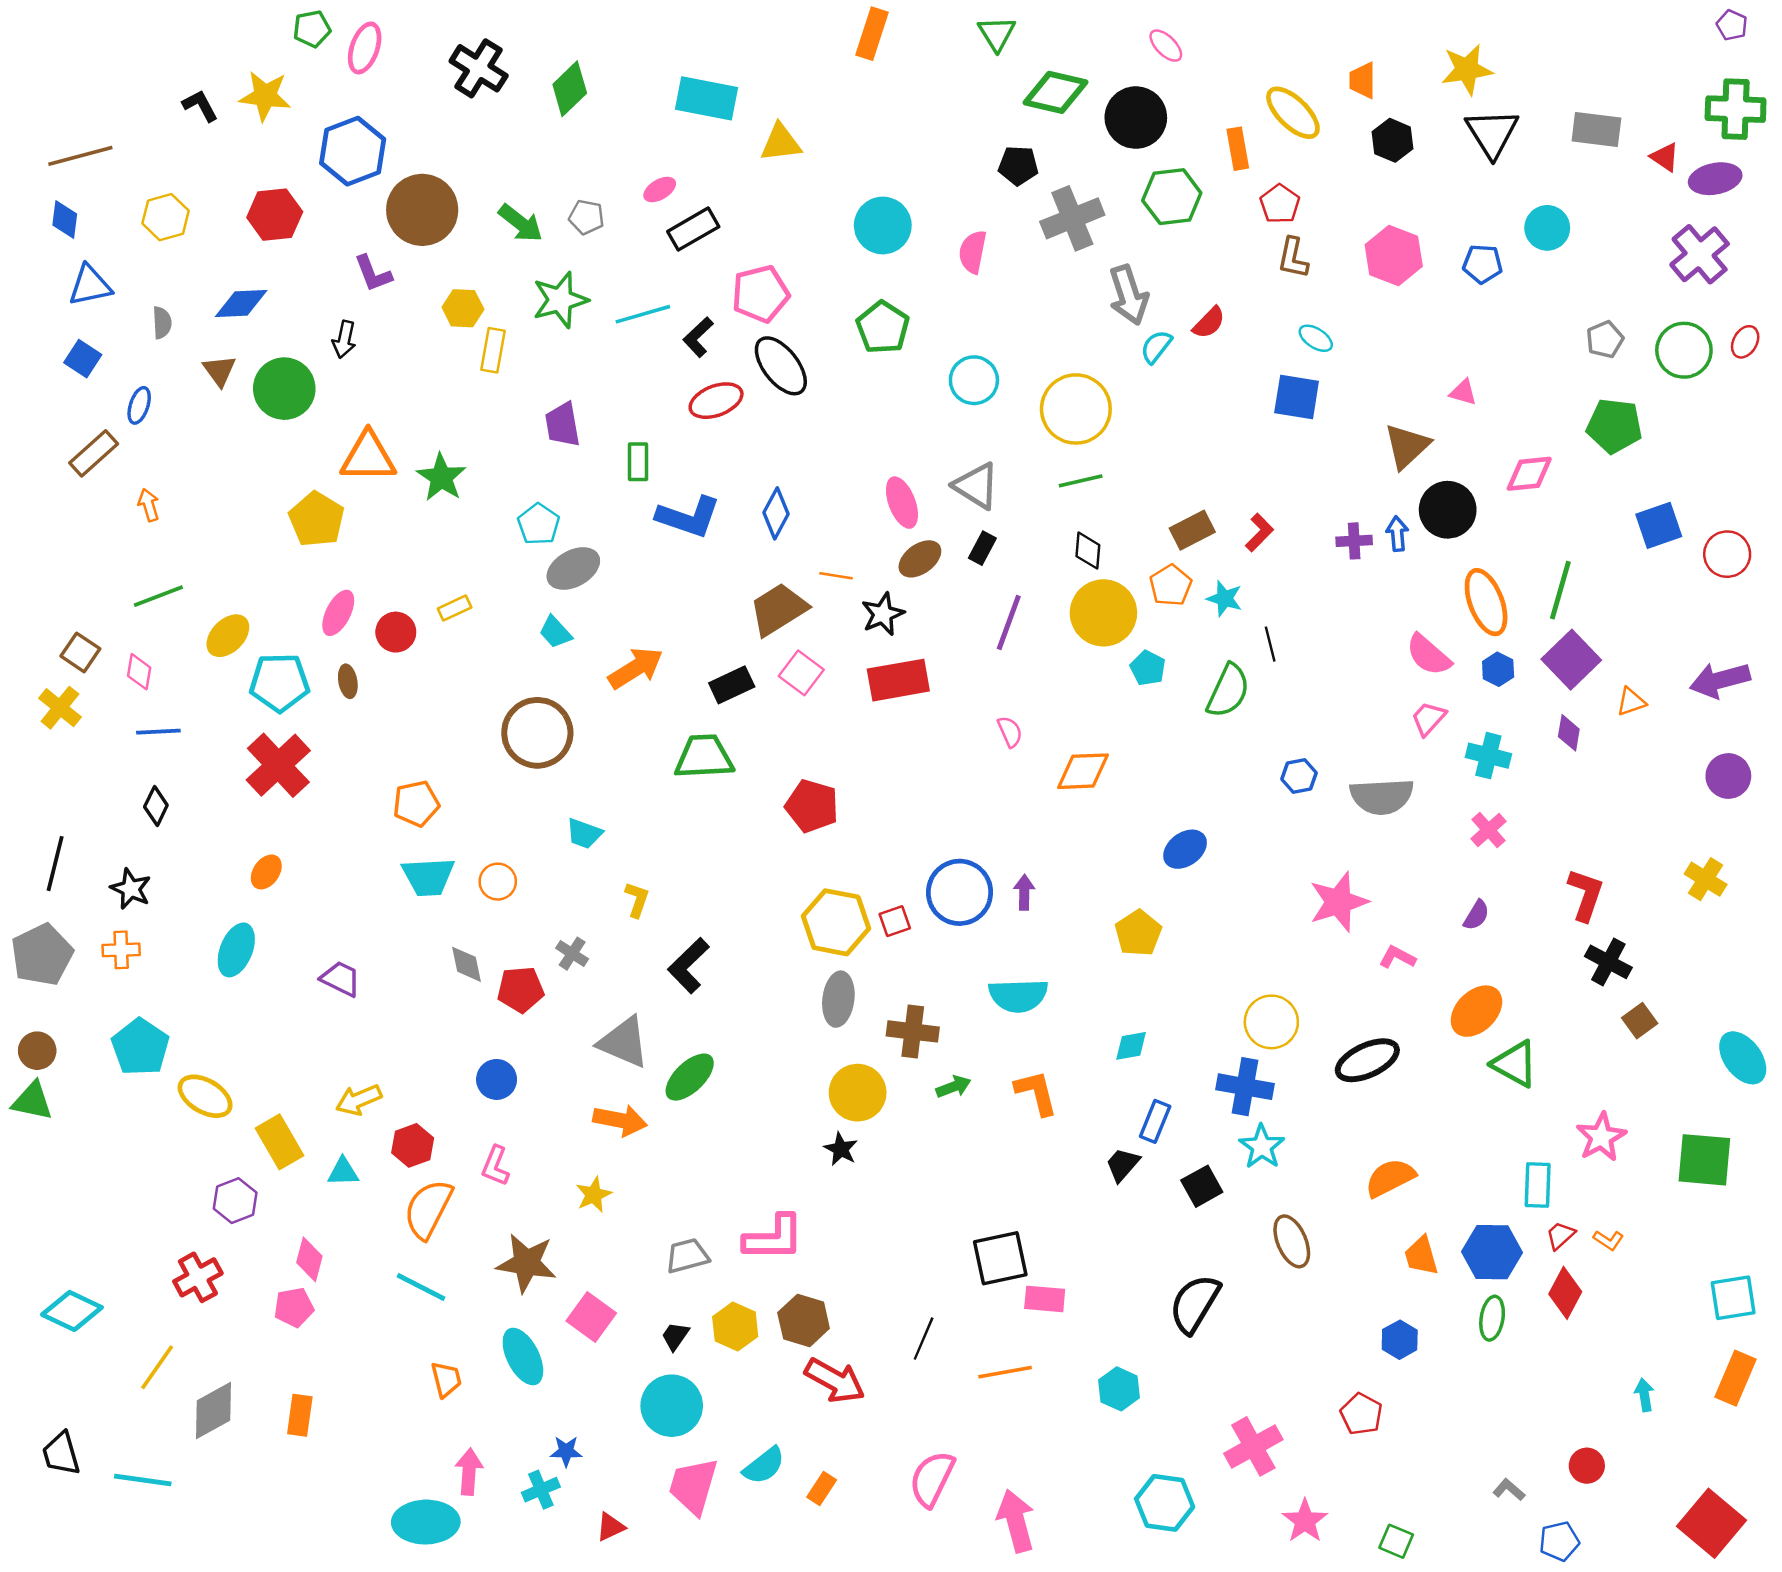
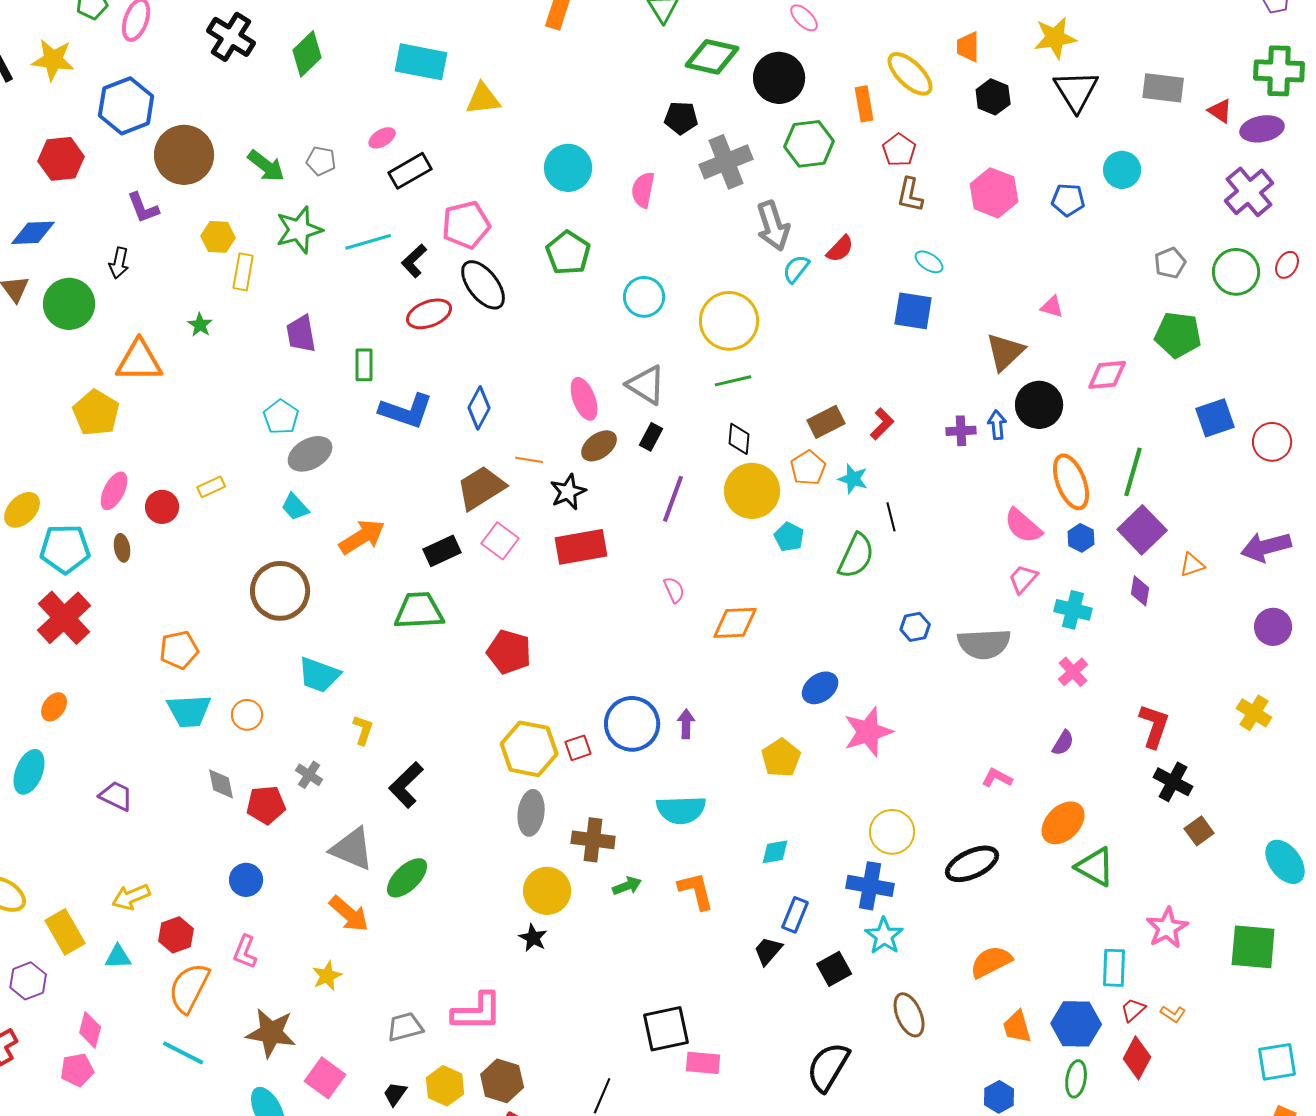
green star: (441, 477) -> (200, 325), moved, size x0.6
cyan trapezoid: (584, 834) -> (319, 675), size x1.4
pink star: (1339, 902) -> (868, 732), moved
orange arrow: (620, 1120) -> (349, 914), turned 30

